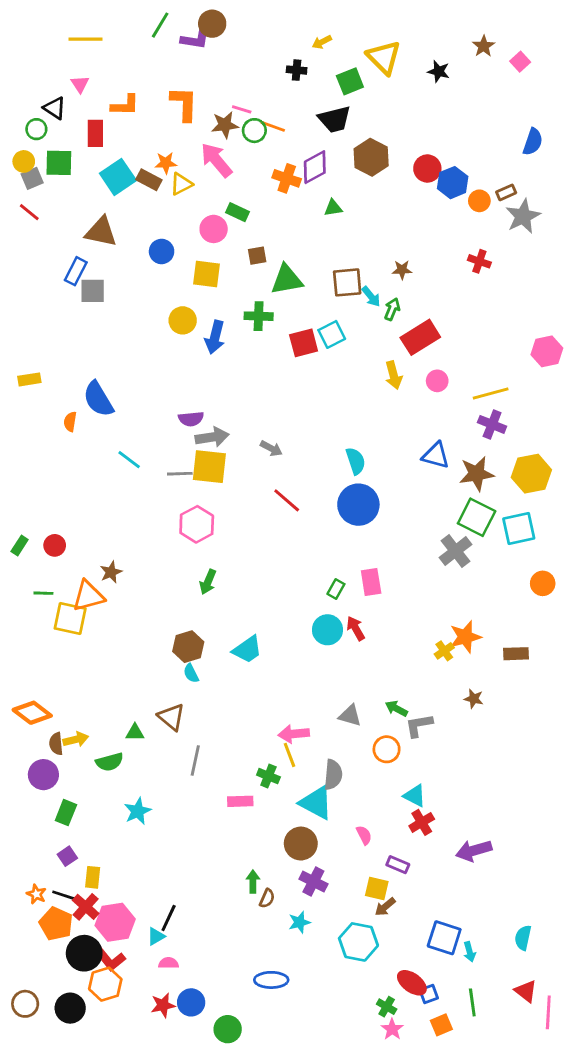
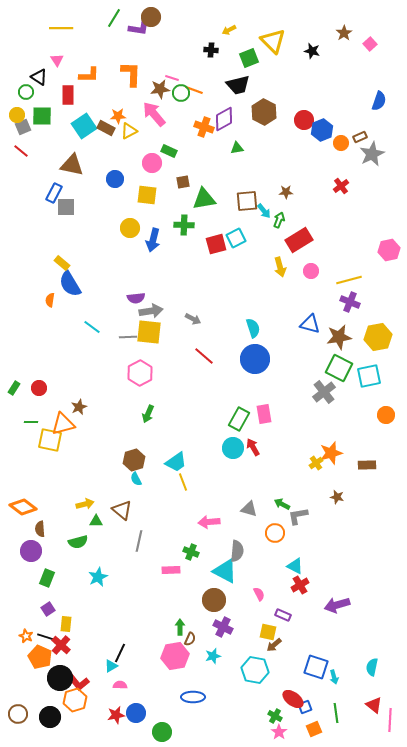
red cross: (479, 261) -> (341, 186), turned 35
yellow rectangle: (29, 379) -> (62, 263), moved, turned 49
green rectangle: (336, 589) -> (239, 419), size x1.6
yellow arrow: (76, 739) -> (85, 504), moved
yellow line: (290, 755) -> (183, 482), moved
pink hexagon: (115, 922) -> (175, 656), moved

